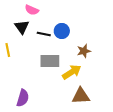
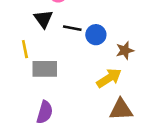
blue circle: (62, 31) -> (96, 35), moved
gray rectangle: (50, 61) -> (45, 69), moved

